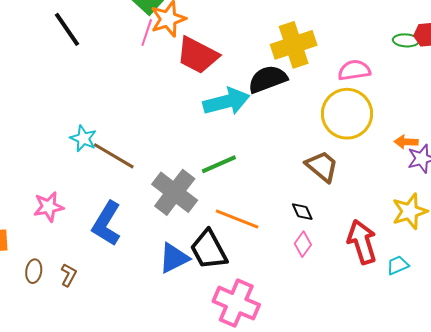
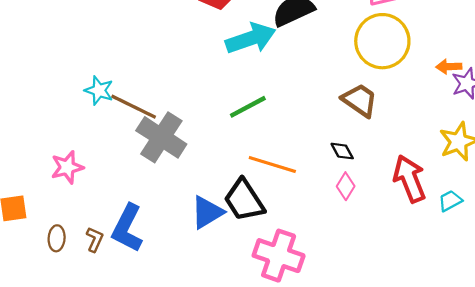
gray cross: (175, 192) -> (161, 137), moved
blue L-shape: (107, 224) -> (127, 228), moved

